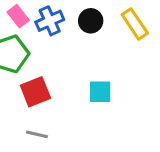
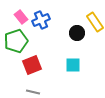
black circle: (91, 21) -> (77, 33), moved

